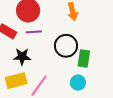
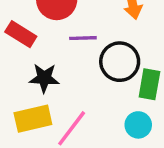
purple line: (34, 32) -> (83, 38), moved

